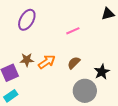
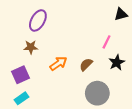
pink line: (73, 31) -> (107, 42), moved, turned -40
brown star: (27, 60) -> (31, 47), moved
black star: (102, 72) -> (117, 62), moved

